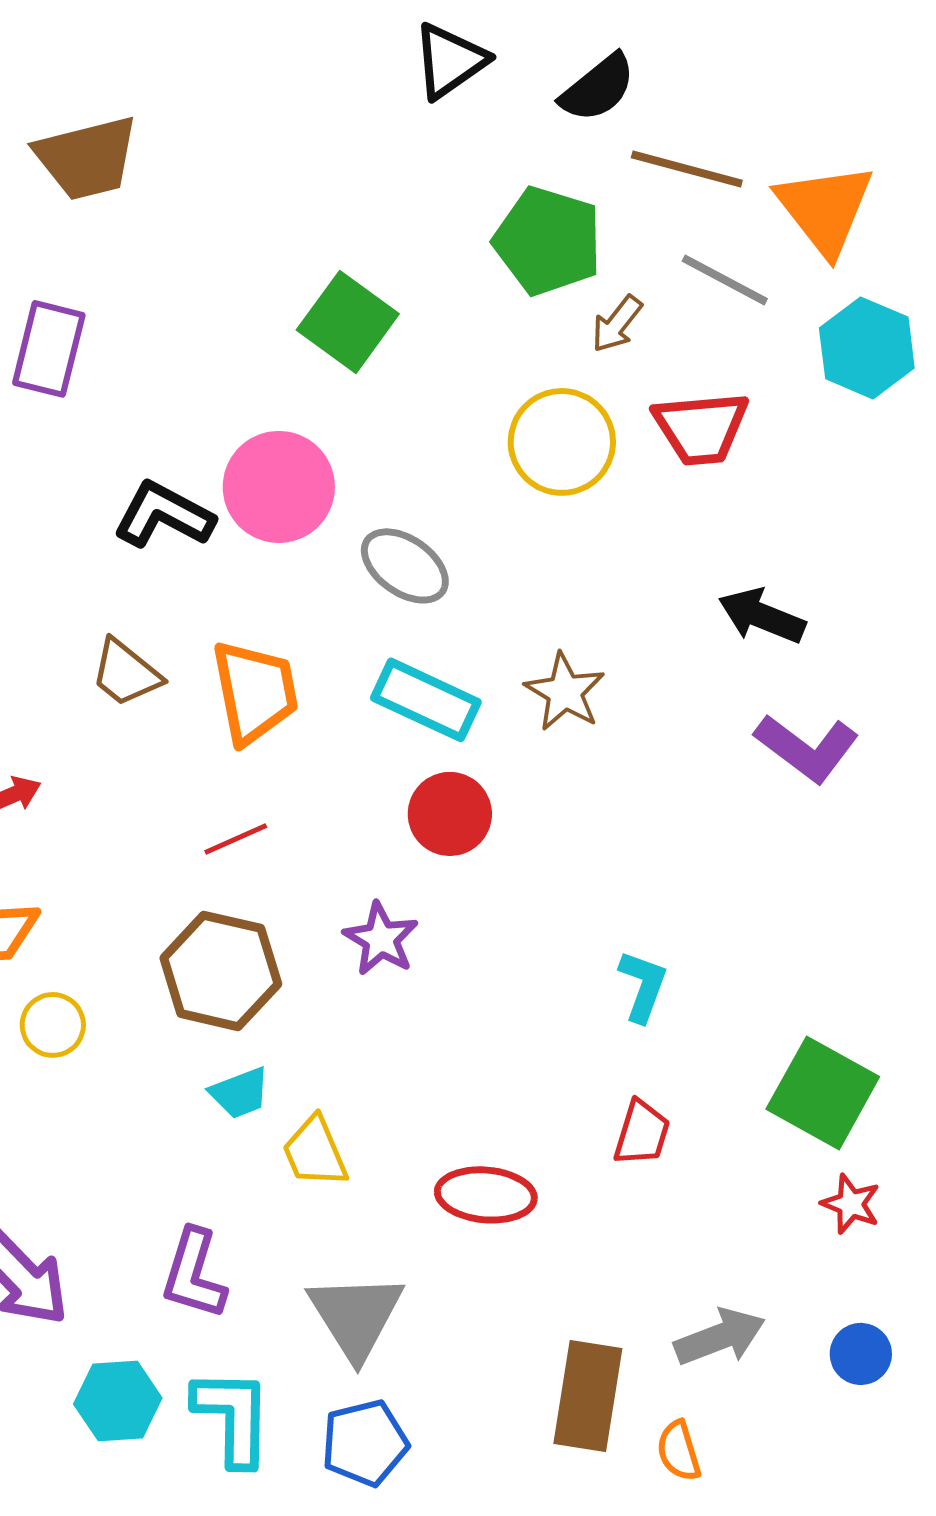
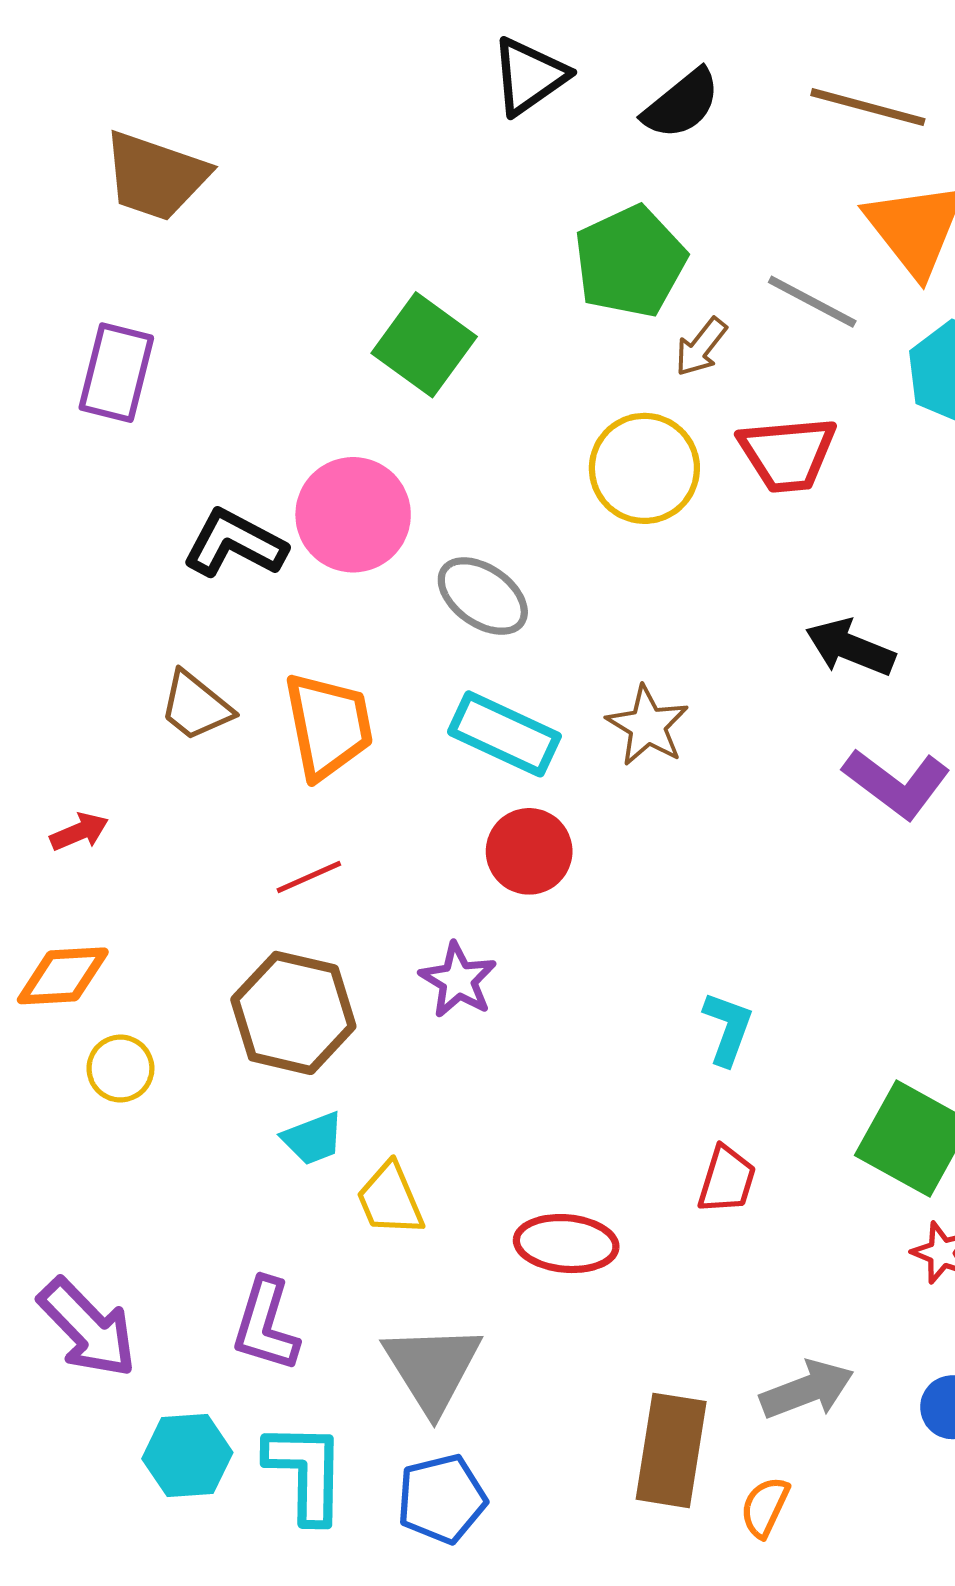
brown trapezoid: (87, 158) -> (155, 176), turned 33
brown line: (687, 169) -> (868, 107), moved
green pentagon: (548, 241) -> (630, 261), turned 30
orange semicircle: (679, 1451) -> (765, 1507), turned 42

